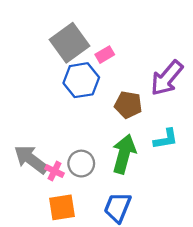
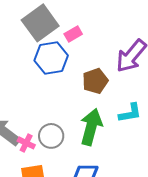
brown pentagon: (128, 105) -> (95, 81), turned -30

